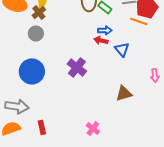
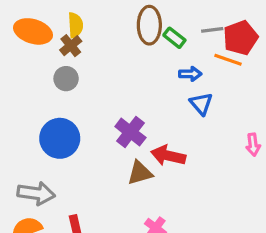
blue arrow: (105, 30) -> (190, 74), moved
red arrow: (101, 40) -> (168, 156), moved, size x1.5
brown triangle: (124, 93) -> (140, 173), moved

